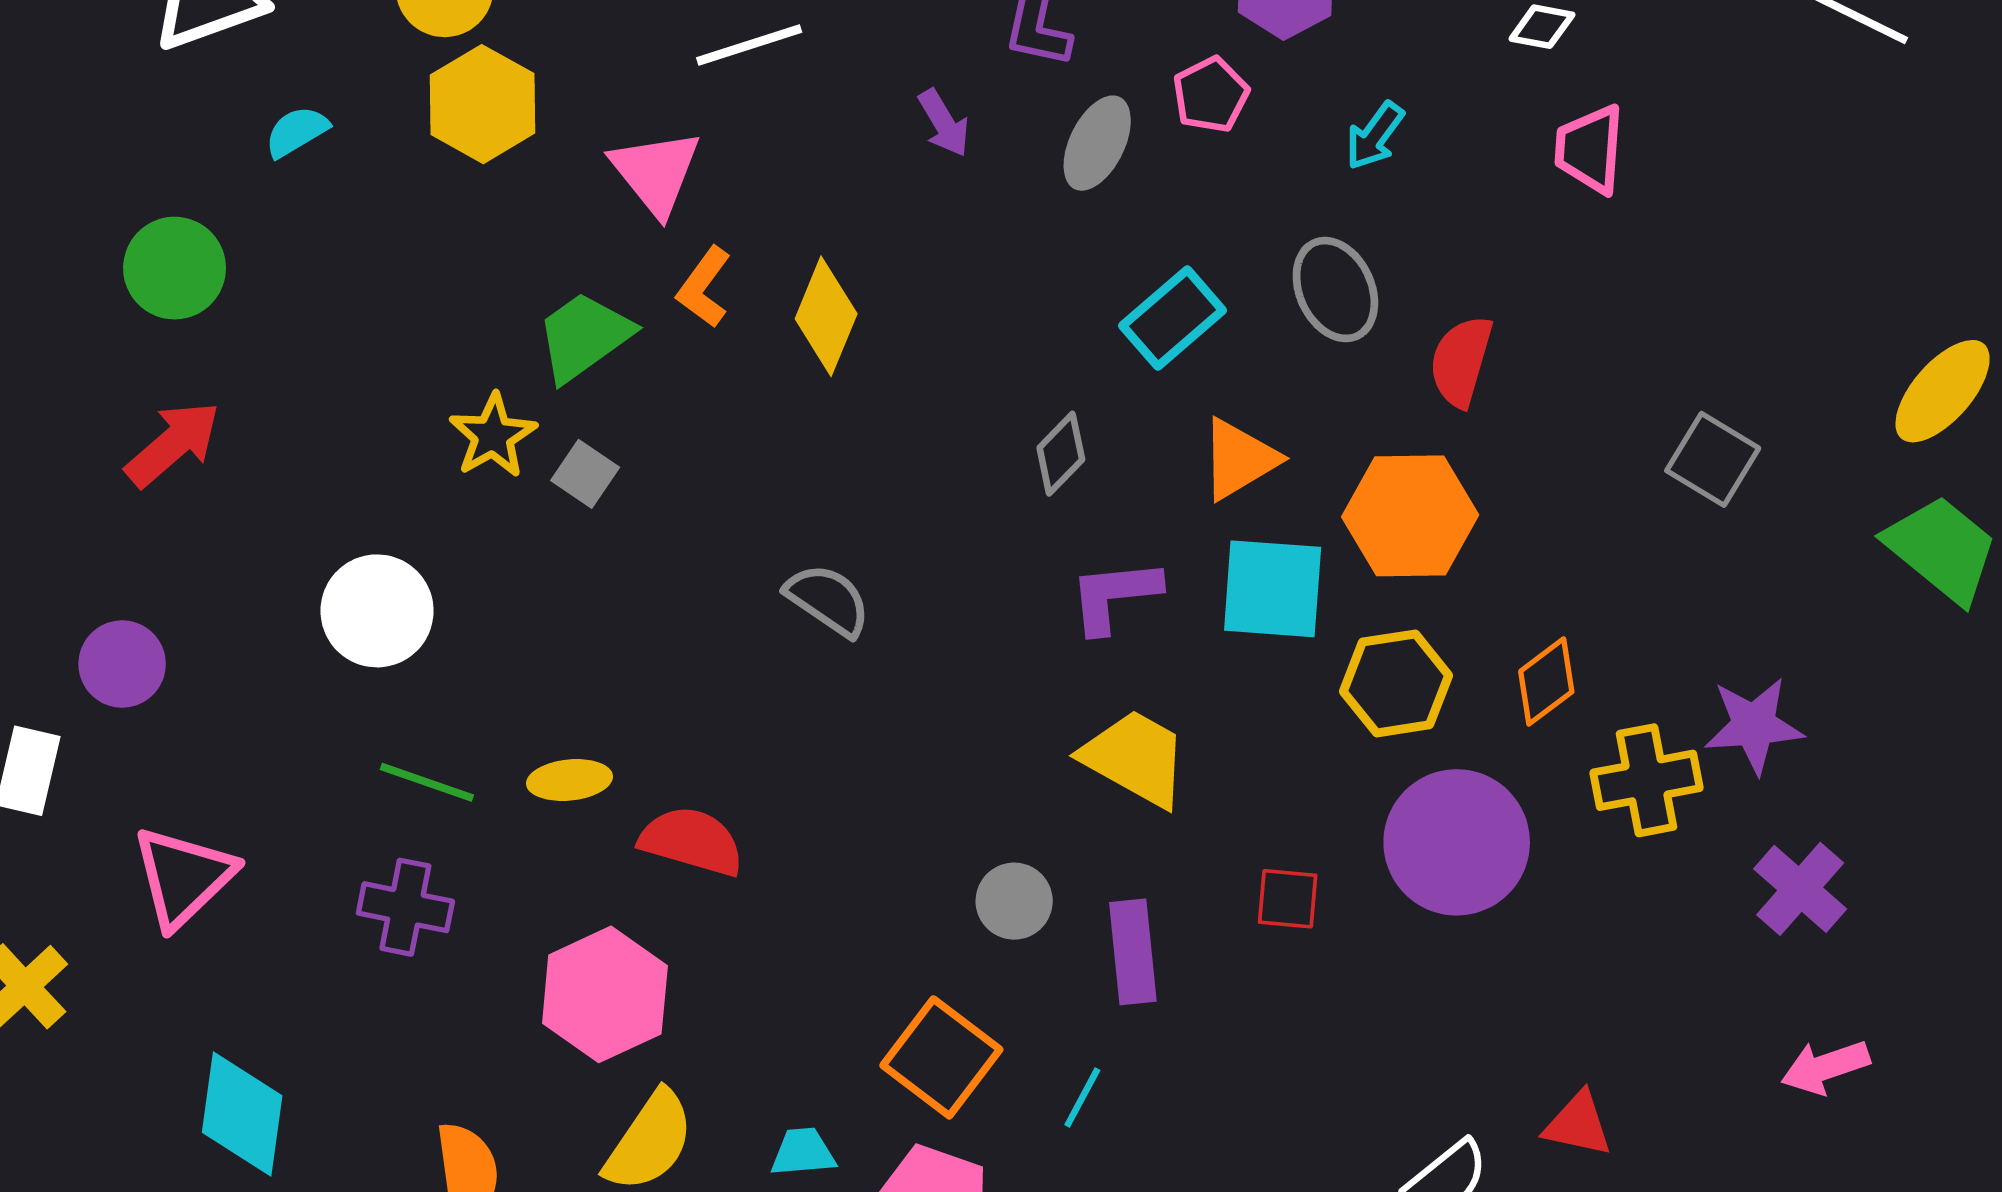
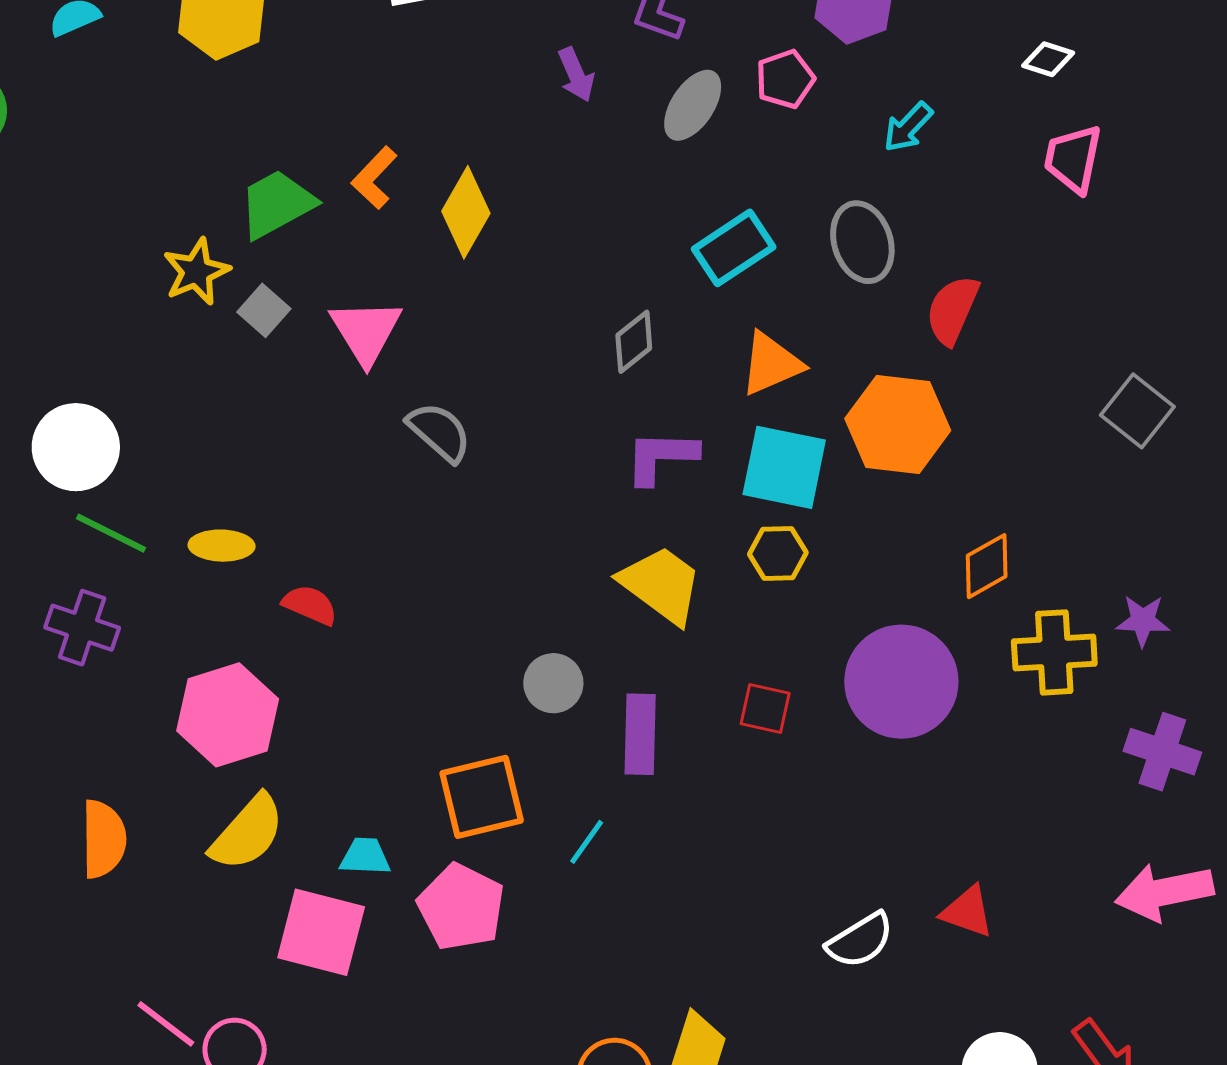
pink triangle: (656, 172) -> (366, 331), moved
white circle: (377, 611) -> (76, 447), moved
yellow hexagon: (1396, 683) -> (778, 553), moved, size x0.7
purple star: (1754, 725) -> (1143, 621), size x0.7
red semicircle: (692, 841) -> (310, 605), size x0.7
purple cross: (1800, 889) -> (1162, 752), turned -30
orange square: (941, 1057) -> (482, 797), turned 32
pink arrow: (1825, 1067) -> (1164, 892), size x1.4

